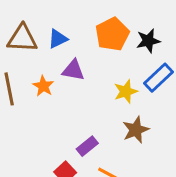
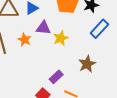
yellow star: (126, 91) -> (61, 38), moved

